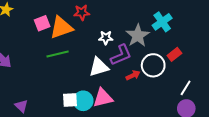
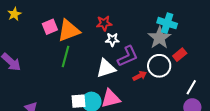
red star: (82, 12) -> (104, 23), moved
cyan cross: (162, 22) -> (167, 23), turned -36
gray star: (138, 36) -> (159, 38), moved
green line: (58, 54) -> (66, 56), turned -60

